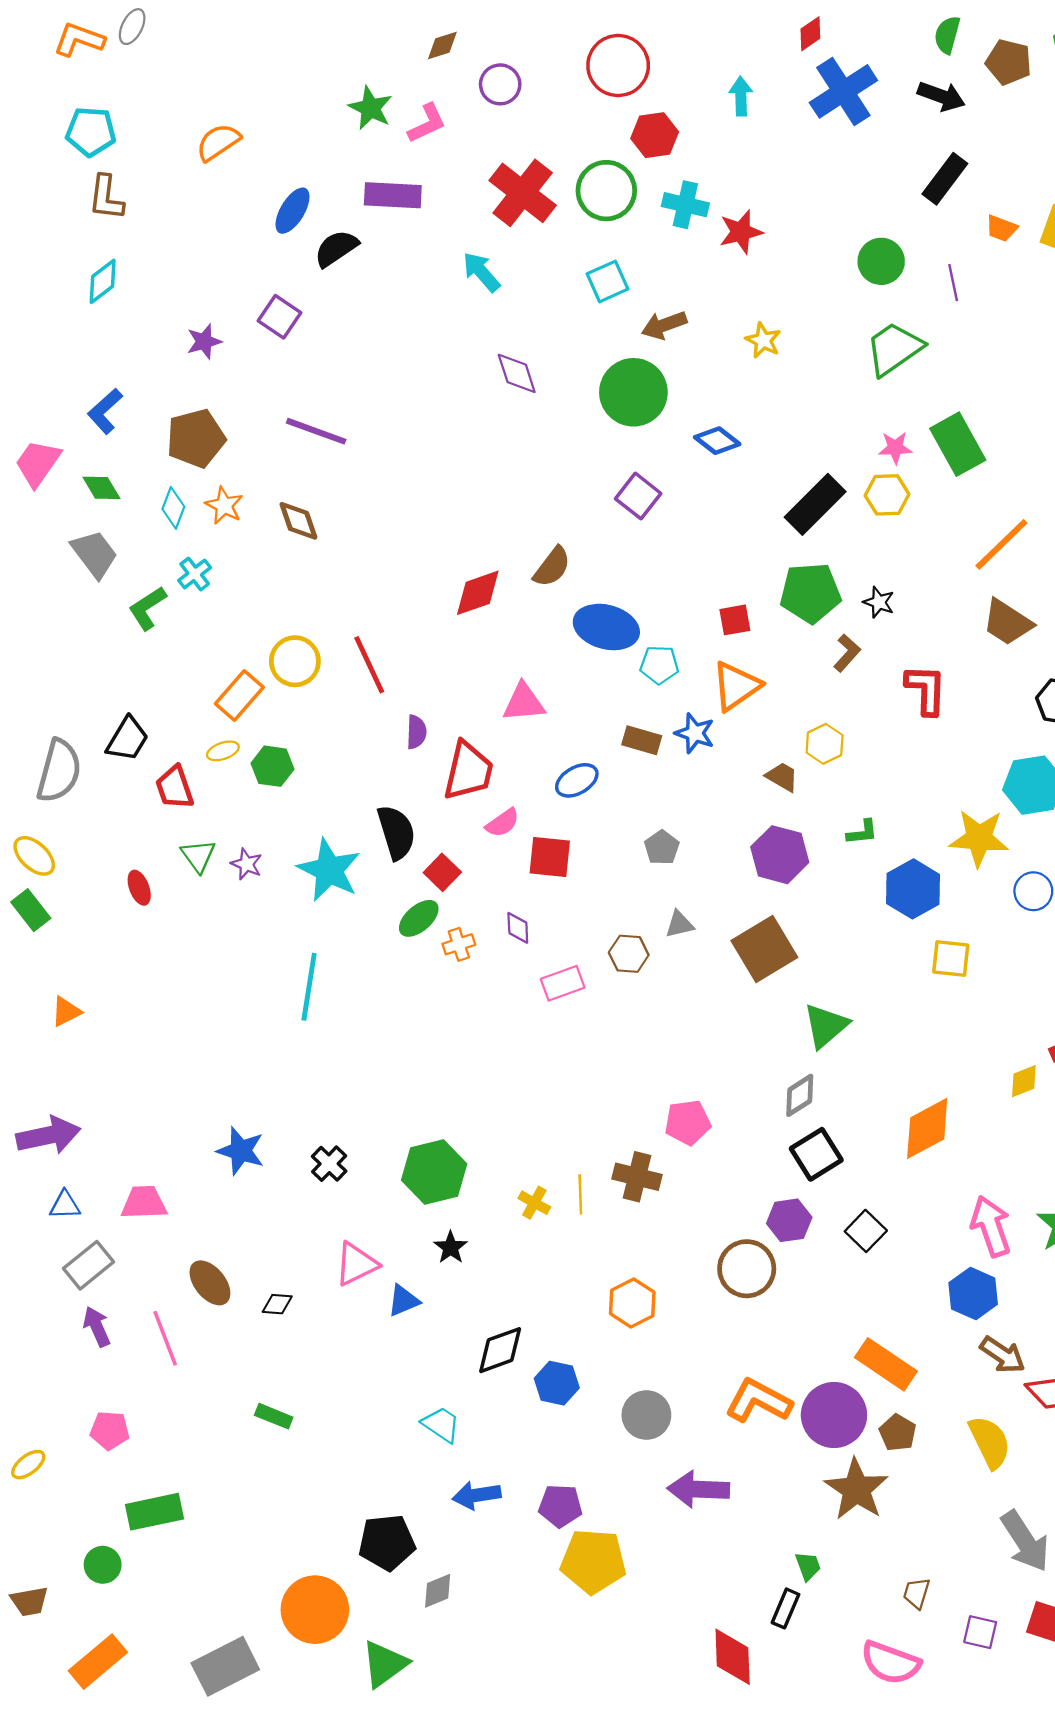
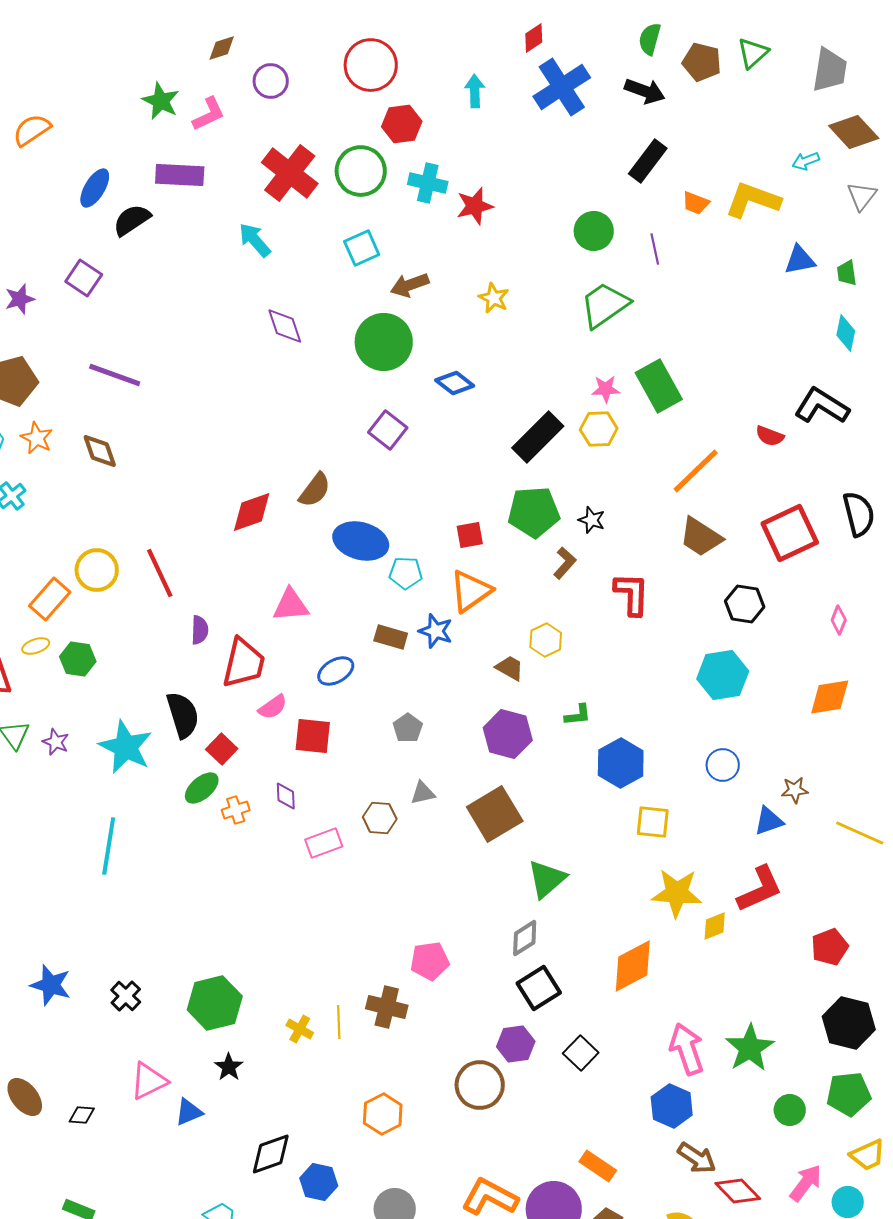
yellow star: (979, 838) -> (677, 893), moved
orange rectangle: (886, 1364) -> (598, 1166), size x0.7

